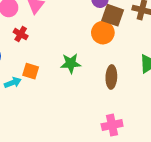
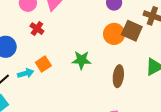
brown square: (113, 15) -> (132, 31), moved
orange square: (31, 71) -> (43, 64), turned 35

